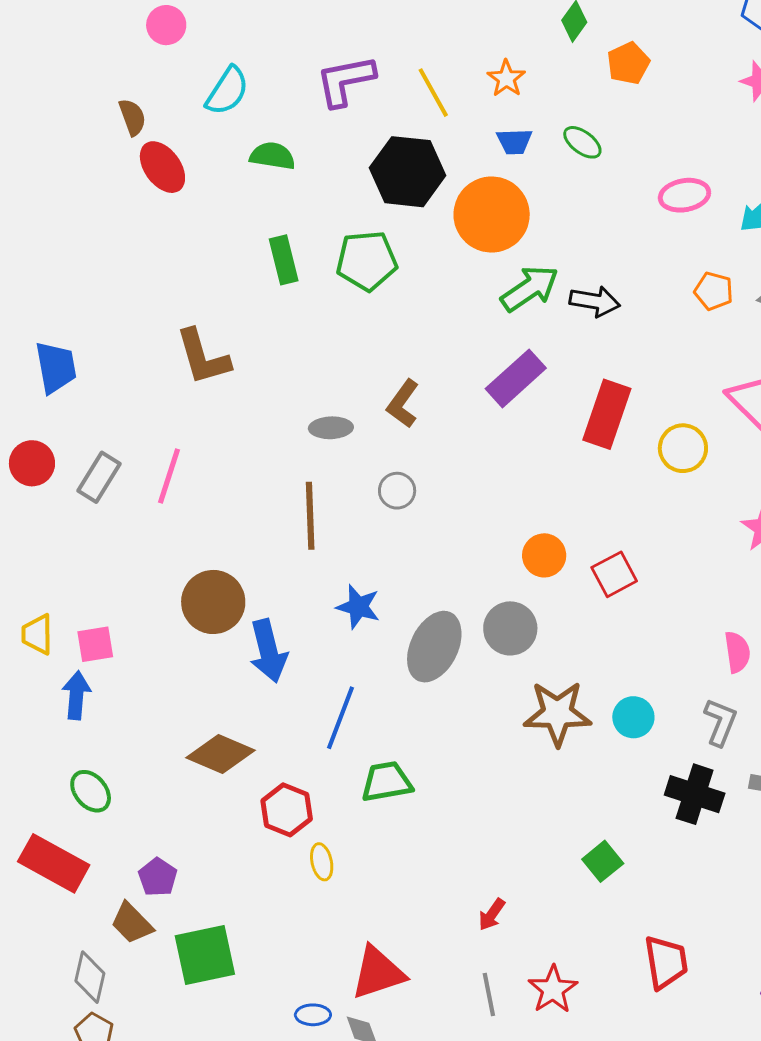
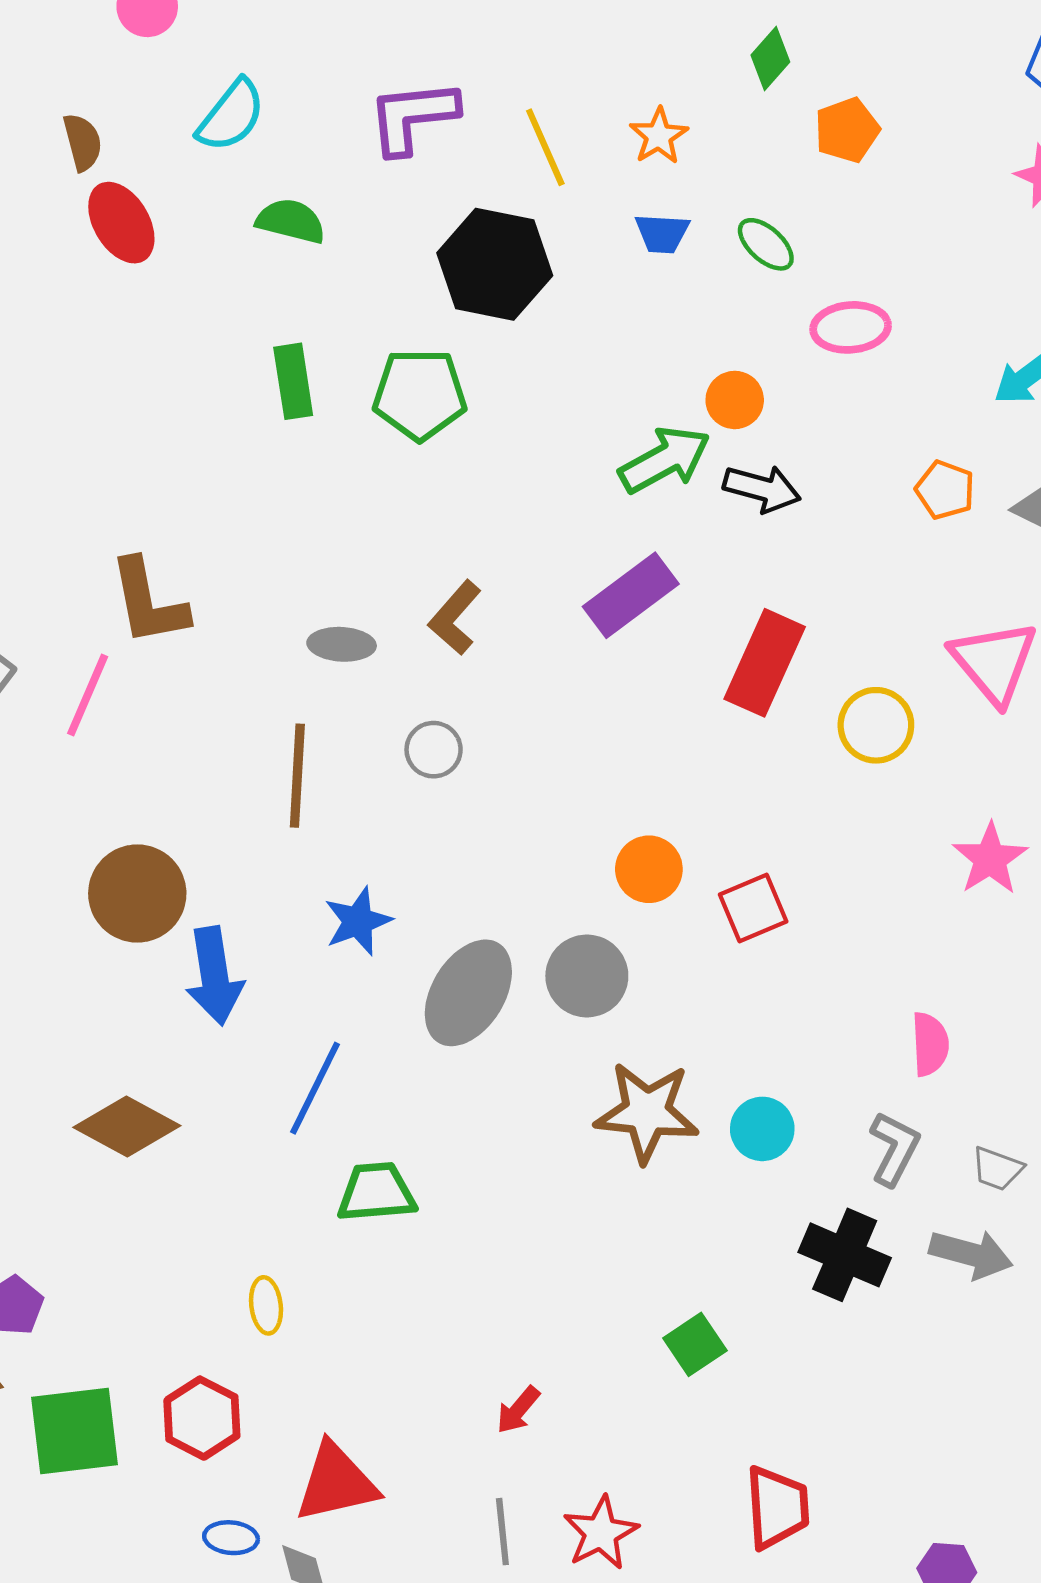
pink ellipse: (685, 195) -> (851, 327), moved
orange circle: (492, 215) -> (735, 400), moved, size x0.5
brown L-shape: (203, 357) -> (148, 602), moved
blue star: (358, 607) -> (358, 921), turned 30
red hexagon: (287, 810) -> (202, 1418), moved

